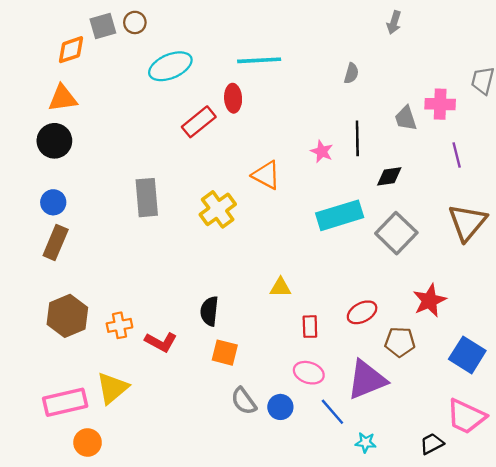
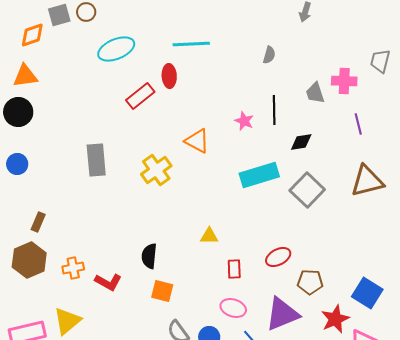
brown triangle: (467, 222) -> (367, 181), turned 36
brown rectangle: (56, 243) -> (38, 222), moved, size x0.7
red star: (429, 301) -> (335, 319), moved

